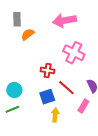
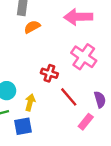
blue square: (47, 97) -> (23, 126), moved
yellow arrow: (55, 115) -> (30, 102), moved

